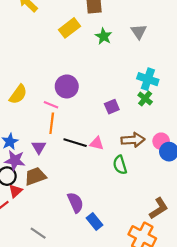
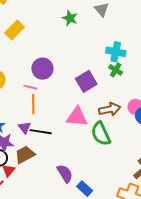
yellow rectangle: (69, 28) -> (14, 30), moved
purple square: (112, 107) -> (86, 81), size x1.5
black line: (75, 143) -> (41, 132), moved
pink triangle: (97, 143) -> (77, 117), size x1.6
green semicircle: (120, 165) -> (101, 134), size x1.4

